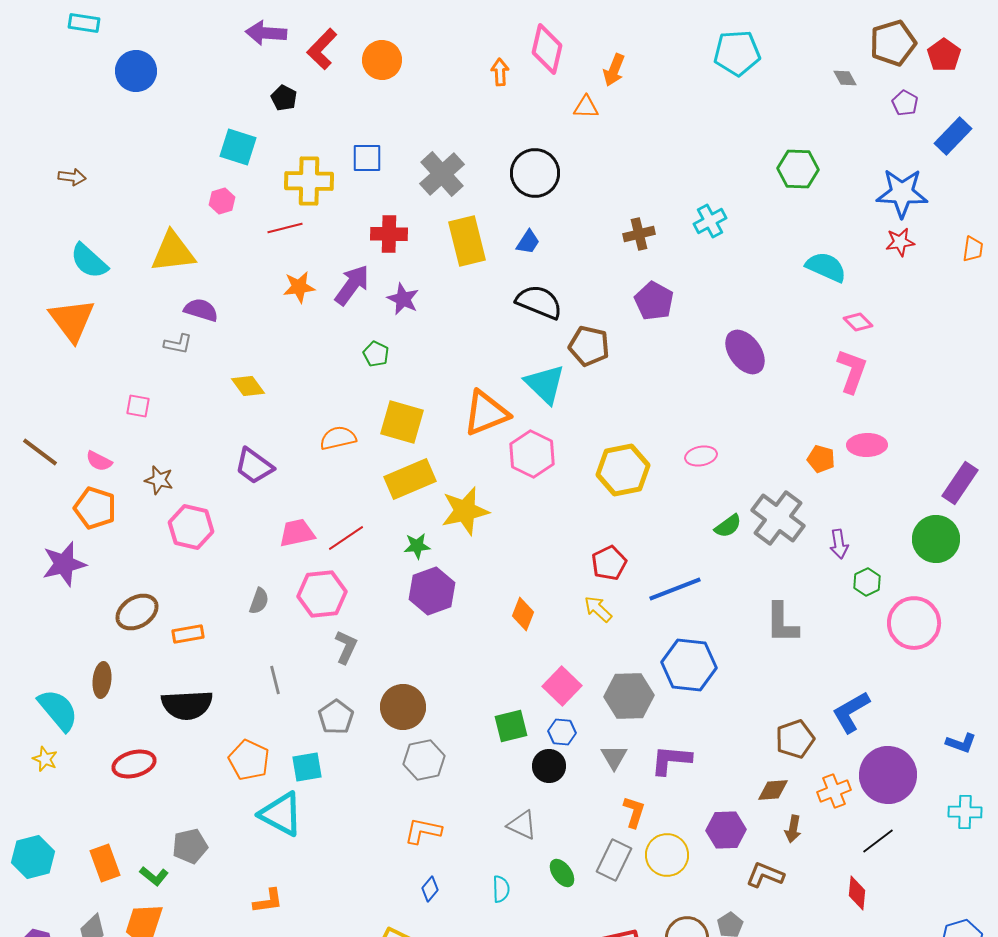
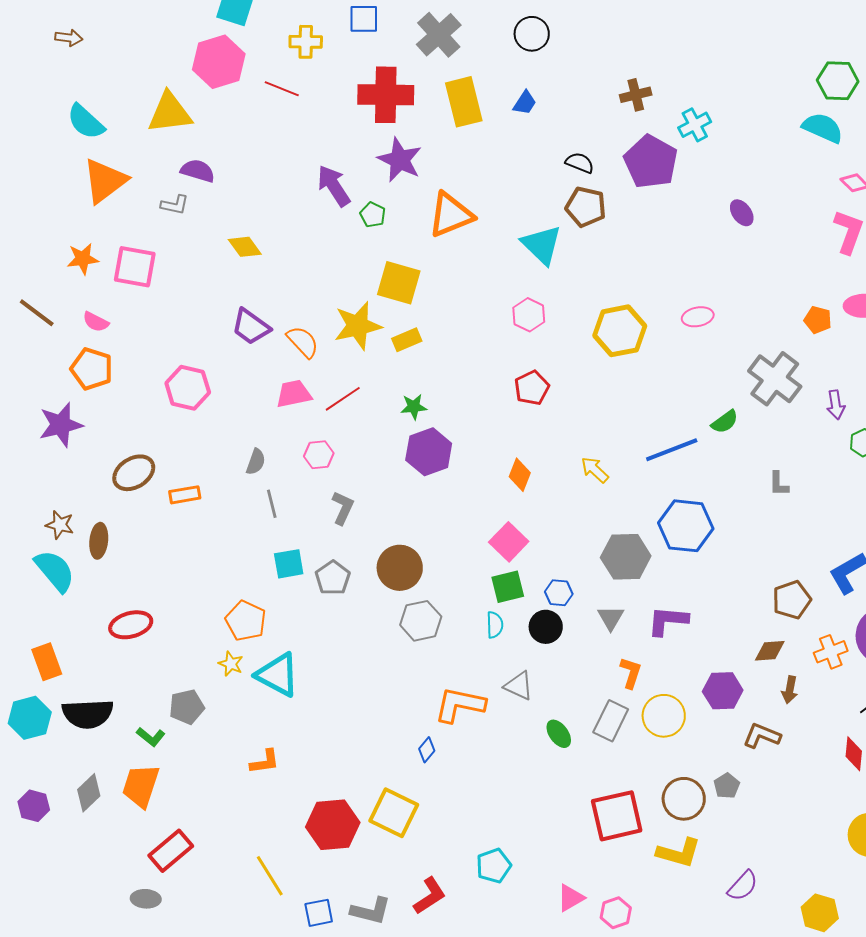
green hexagon: (798, 169) -> (838, 81), moved
black circle: (535, 173) -> (532, 34), size x0.7
yellow cross: (309, 181) -> (306, 42), size x0.7
pink hexagon: (222, 201) -> (219, 62), size x2.0
cyan cross: (710, 221) -> (695, 125), moved
red line: (285, 228) -> (282, 89), turned 36
red cross: (389, 234) -> (386, 95), size x1.5
purple arrow: (352, 285) -> (334, 186), moved, turned -69
orange star: (299, 287) -> (83, 259), moved
purple star: (403, 299) -> (400, 160), size x1.4
purple pentagon: (654, 301) -> (651, 162), size x1.4
black semicircle: (539, 302) -> (580, 163), moved, size x0.6
orange triangle: (72, 320) -> (105, 181), moved, turned 30
purple ellipse: (745, 352) -> (742, 213), size x0.6
pink square: (138, 406) -> (135, 267), size x1.8
orange triangle: (486, 413) -> (451, 215), moved
orange semicircle: (338, 438) -> (303, 342), moved, turned 60
pink hexagon: (532, 454) -> (529, 315), size x0.7
yellow rectangle: (410, 479) -> (407, 340), size x0.6
brown star: (159, 480) -> (60, 525), moved
yellow star: (465, 511) -> (358, 326), moved
green semicircle: (728, 526) -> (725, 422), moved
red pentagon: (609, 563) -> (532, 388), moved
pink hexagon: (322, 594) -> (319, 455), size x0.6
gray L-shape: (782, 623) -> (779, 484), size x0.6
gray line: (275, 680) -> (272, 504), moved
pink square: (562, 686) -> (509, 542), moved
black semicircle: (187, 705) -> (88, 714), moved
yellow star: (45, 759) -> (231, 664), moved
cyan square: (307, 767) -> (289, 564), moved
orange L-shape: (423, 831) -> (460, 705), moved, size x1.4
orange rectangle: (105, 863) -> (47, 662), moved
cyan semicircle: (501, 889) -> (495, 625), moved

